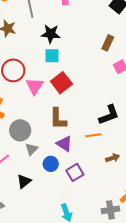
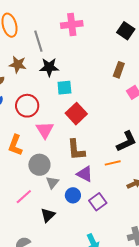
black star: (51, 34) -> (49, 67), moved
pink triangle: (34, 86) -> (45, 130), moved

